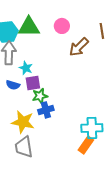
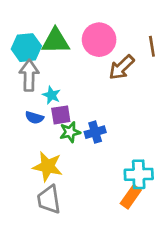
pink circle: (62, 26) -> (99, 40), size x1.6
blue cross: (46, 110) -> (95, 132), moved

